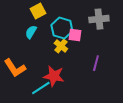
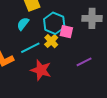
purple line: (96, 63) -> (84, 62), turned 42
cyan line: (41, 88) -> (30, 48), moved

